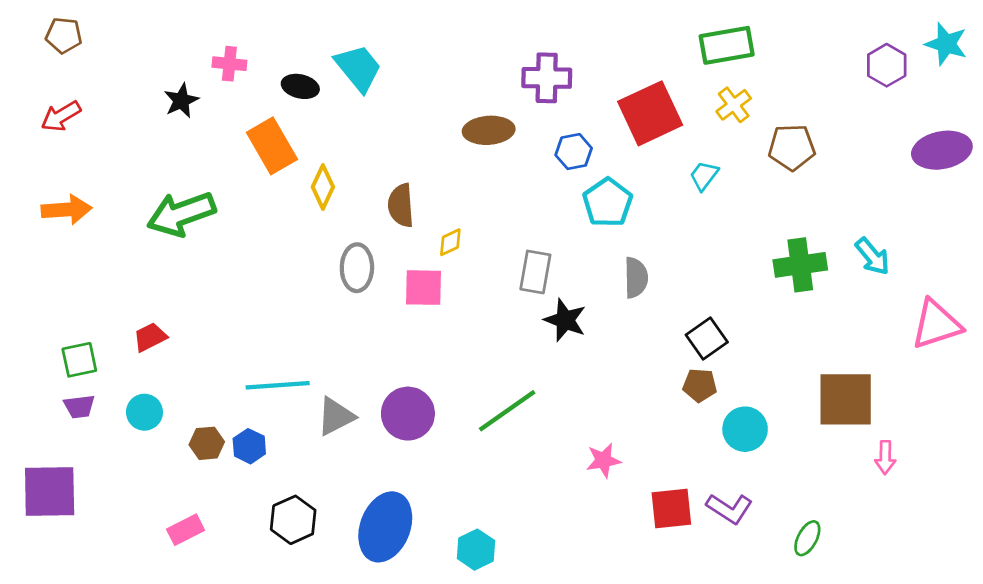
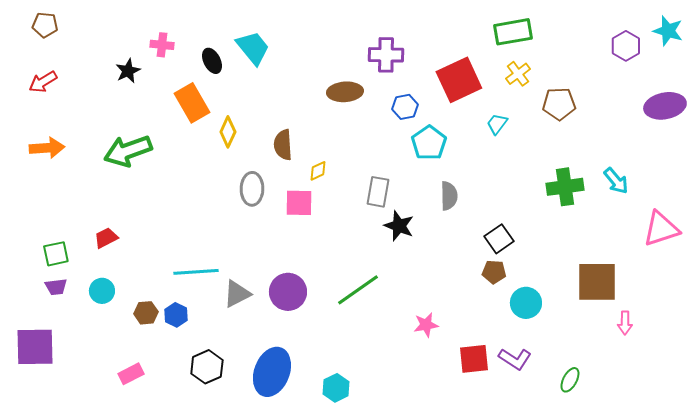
black ellipse: (300, 86) -> (212, 61), turned 50

